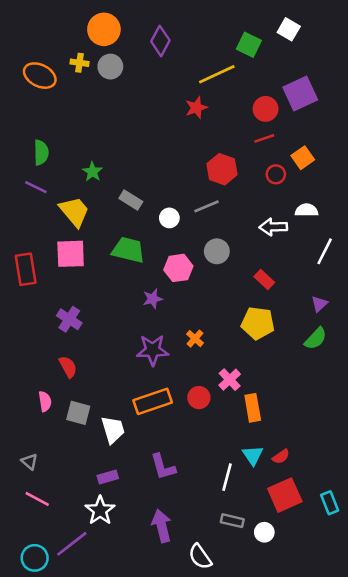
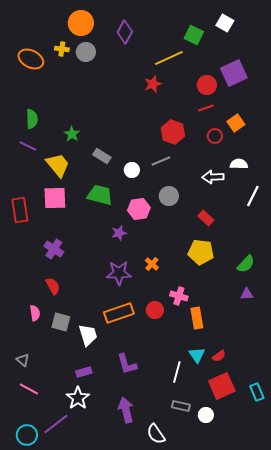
purple triangle: (319, 304) -> (247, 294), moved, turned 40
pink cross: (230, 380) -> (179, 296), turned -30

